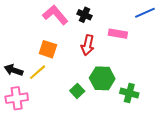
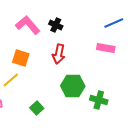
pink rectangle: (118, 34) -> (106, 48), moved
green square: (77, 91) -> (37, 108), moved

